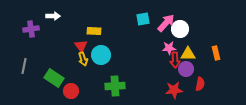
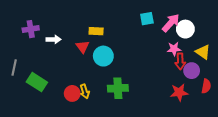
white arrow: (53, 16) -> (54, 39), moved
yellow triangle: (188, 54) -> (203, 52), moved, turned 35
yellow arrow: (83, 59) -> (85, 91), moved
gray line: (24, 66) -> (14, 67), moved
green rectangle: (54, 78) -> (37, 82), moved

